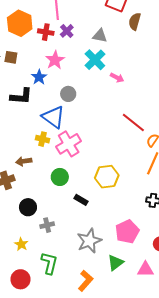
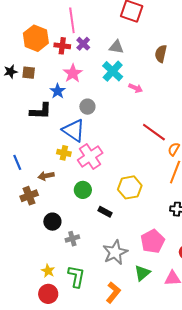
brown semicircle: (135, 21) -> (161, 54), moved
yellow star: (21, 244) -> (48, 271), moved

